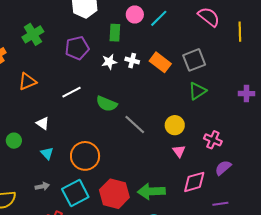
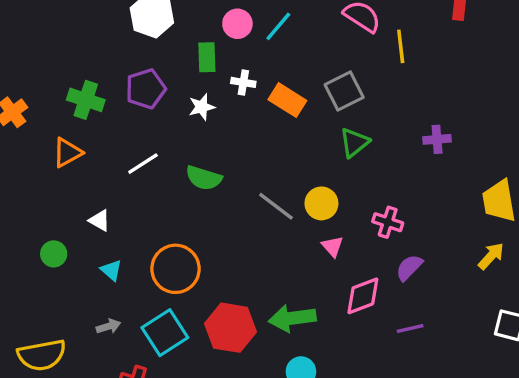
yellow line: (240, 32) -> (401, 46), moved
green cross: (33, 34) -> (86, 100), moved, turned -35
white cross: (132, 61) -> (243, 82), moved
gray line: (135, 125) -> (276, 206), moved

